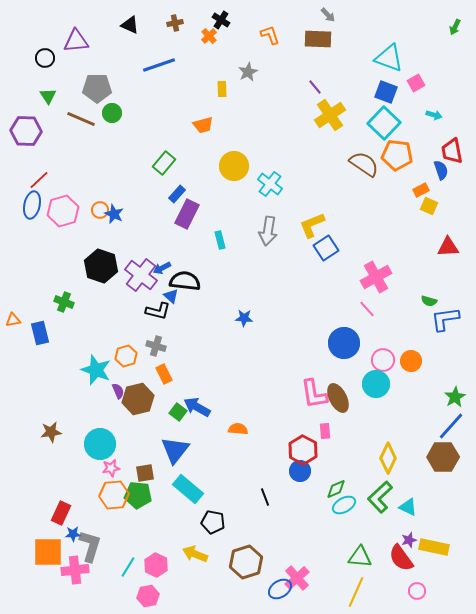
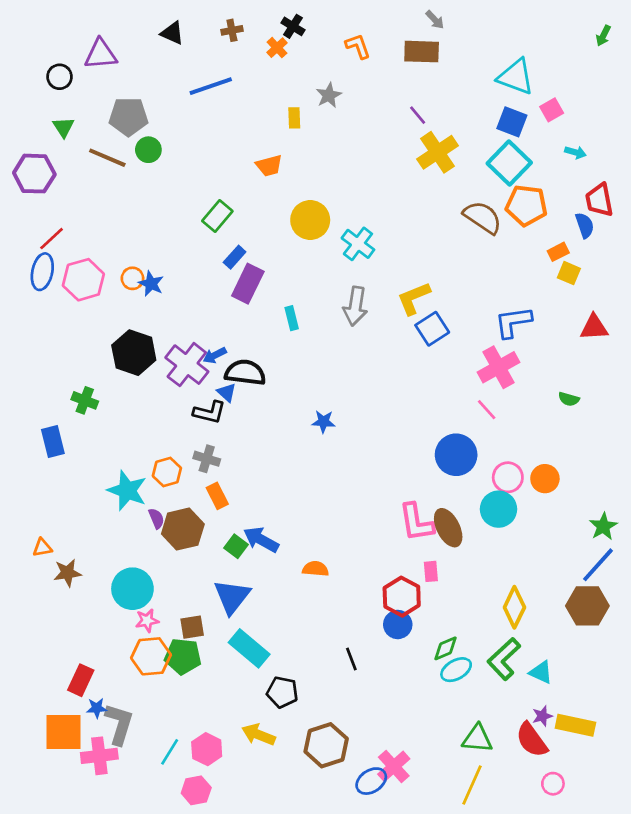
blue L-shape: (445, 319) -> (513, 322), moved
orange triangle: (13, 320) -> (42, 548), moved

